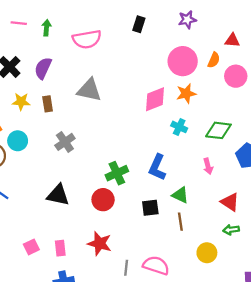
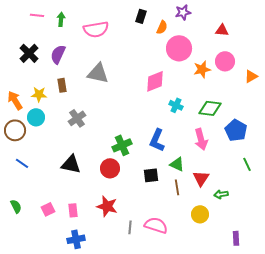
orange semicircle: (214, 60) -> (162, 27), moved
orange star: (186, 93) -> (202, 69), moved
yellow star: (21, 102) -> (39, 94), moved
pink arrow: (208, 166) -> (201, 139), size x1.5
red triangle: (230, 202) -> (201, 178), moved, turned 30

